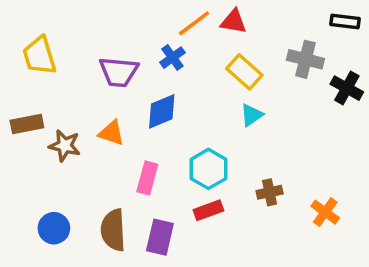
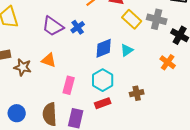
blue cross: (172, 58) -> (78, 27), moved
purple trapezoid: (119, 72) -> (53, 26), turned 30
yellow rectangle: (244, 72) -> (132, 19), moved
blue diamond: (162, 111) -> (104, 48), moved
orange cross: (325, 212) -> (168, 62), moved

